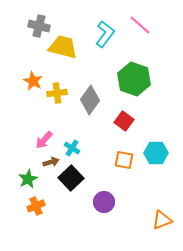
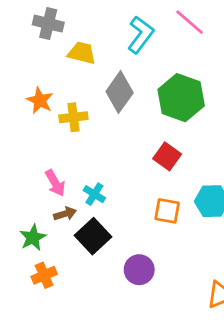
yellow trapezoid: (63, 47) -> (82, 53), size x0.7
gray diamond: (90, 100) -> (120, 92), moved
pink arrow: (44, 140) -> (55, 183), turned -72

